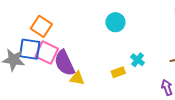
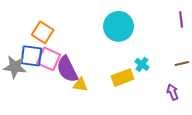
cyan circle: (115, 22) -> (119, 26), size x1.5
yellow rectangle: (118, 72) -> (122, 78), size x1.5

